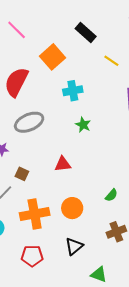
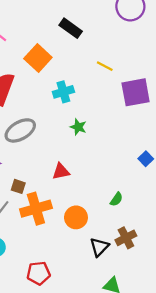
yellow line: (111, 61) -> (105, 66), moved
orange cross: (35, 214) -> (36, 209), moved
black triangle: (74, 246) -> (99, 247), moved

